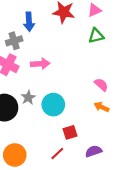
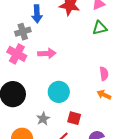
pink semicircle: (101, 85) -> (104, 74), turned 40
gray star: (28, 98) -> (43, 119), moved
red square: (70, 132) -> (74, 118), turned 32

